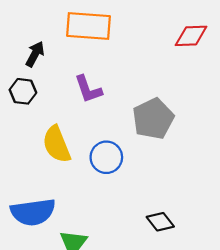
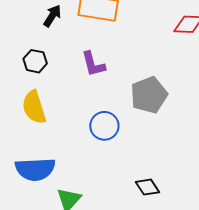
black arrow: (35, 54) -> (52, 16), moved
yellow semicircle: (57, 144) -> (34, 107), moved

